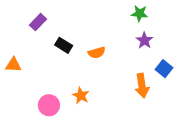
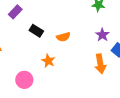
purple star: (144, 40) -> (102, 35), moved
orange star: (81, 95) -> (48, 61), moved

